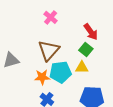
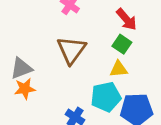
cyan pentagon: (60, 72) -> (106, 97), moved
orange star: (42, 77) -> (25, 89), moved

